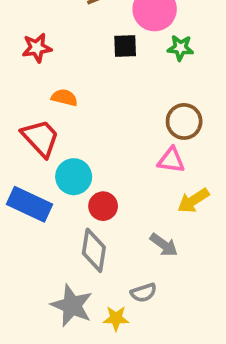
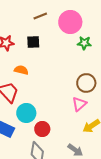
black square: (125, 46) -> (33, 42), moved
pink triangle: (171, 160) -> (79, 104), turned -49

